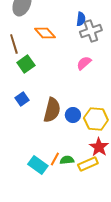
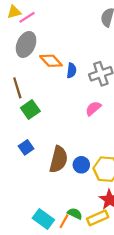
blue semicircle: (81, 19) -> (72, 70), moved
orange diamond: (45, 33) -> (51, 61), moved
orange line: (55, 159) -> (64, 221), moved
green semicircle: (67, 160) -> (75, 214), turned 32

